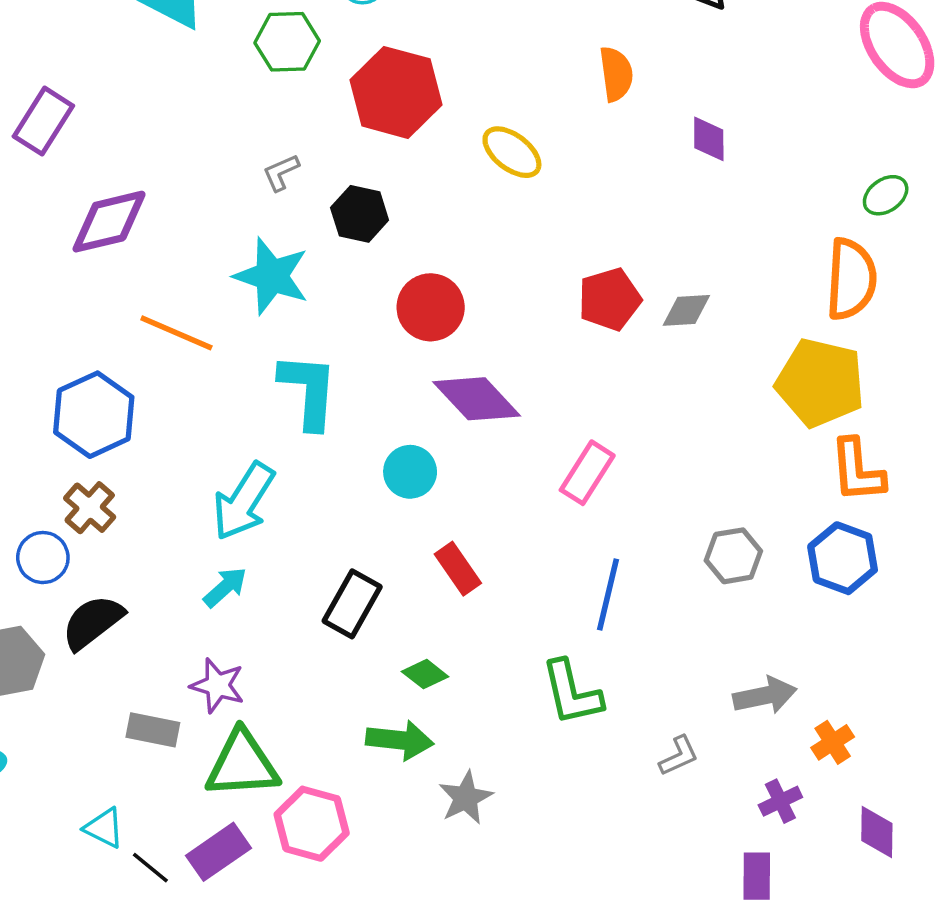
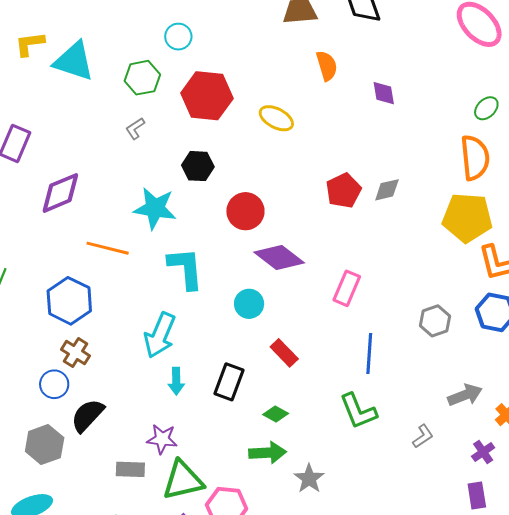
gray L-shape: (281, 172) -> (135, 128), moved
cyan arrow: (225, 587) -> (176, 381), moved, turned 140

